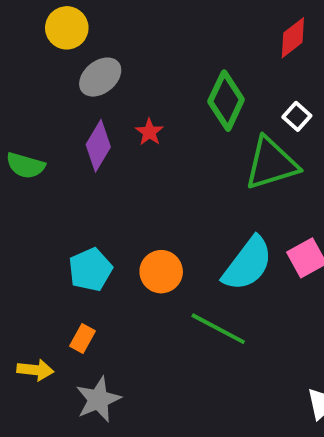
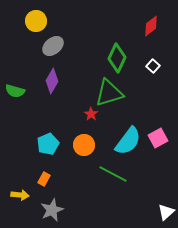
red star: (149, 132) -> (91, 114), moved
green triangle: (271, 164) -> (109, 93), moved

